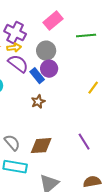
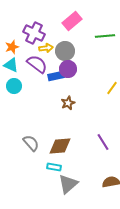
yellow arrow: (14, 48) -> (46, 48), moved
blue rectangle: (37, 76) -> (56, 76), turned -63
brown star: (38, 102) -> (68, 103), moved
cyan rectangle: (15, 167) -> (54, 167), moved, size x0.6

